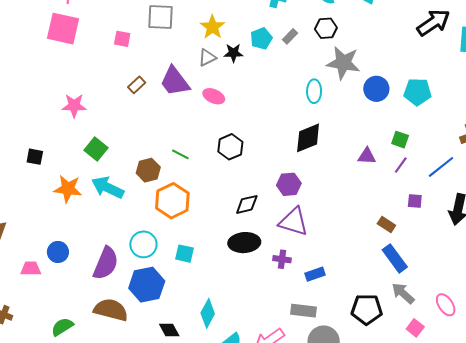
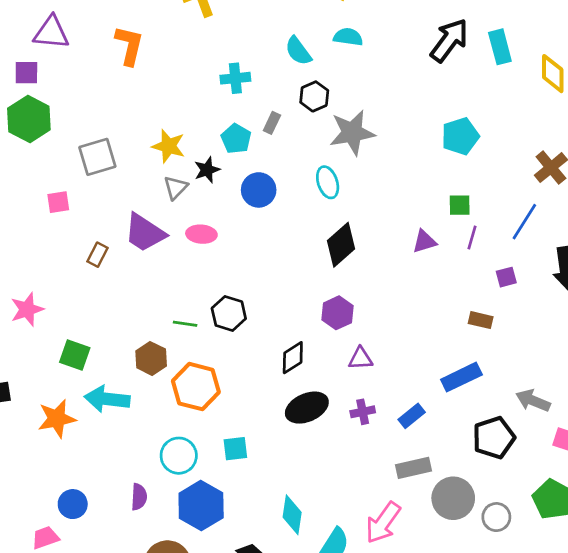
blue circle: (376, 89) -> (259, 190), moved
black hexagon: (230, 147) -> (229, 313), moved
purple triangle: (294, 222) -> (360, 358), size x0.6
blue rectangle: (395, 258) -> (461, 377), moved, turned -60
purple semicircle: (106, 263) -> (139, 497), size x0.6

